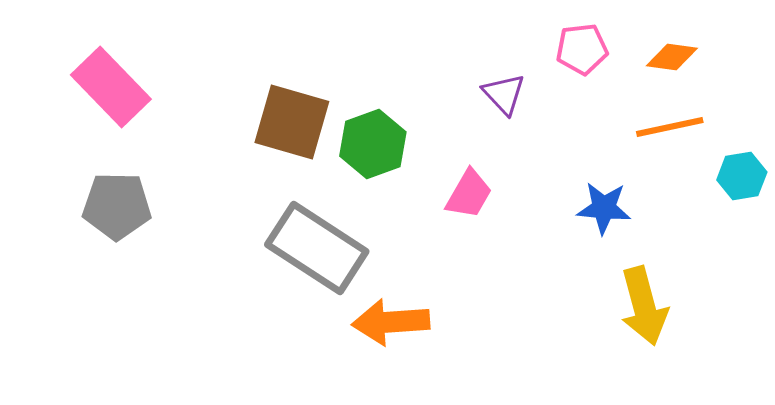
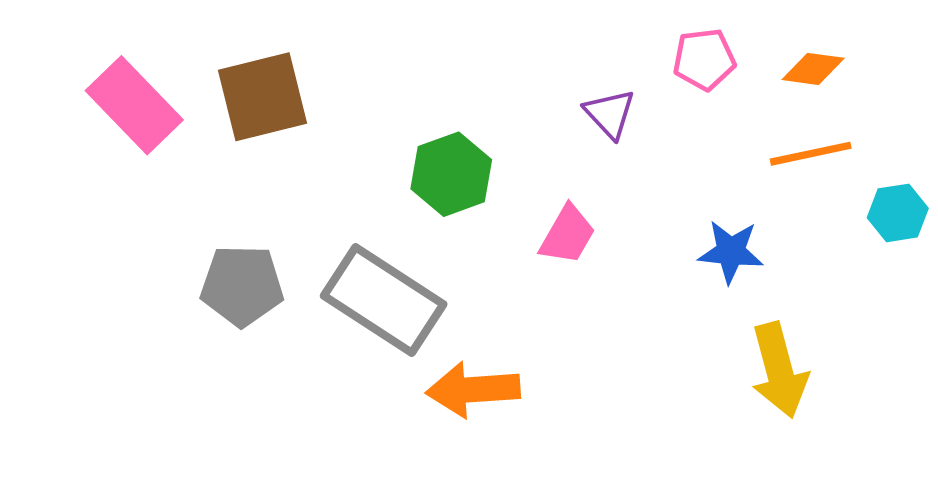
brown square: (292, 122) -> (263, 97), moved, turned -30
gray pentagon: (117, 206) -> (242, 286), moved

